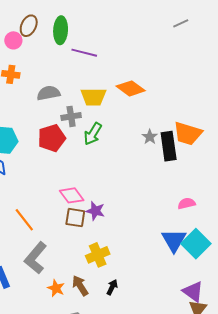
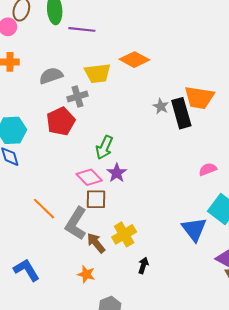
green arrow: (93, 134) -> (104, 147), moved
purple star: (95, 211) -> (117, 173), moved, turned 30
blue triangle: (174, 240) -> (194, 229), moved
gray L-shape: (36, 258) -> (76, 224), moved
brown arrow: (80, 286) -> (96, 243), moved

